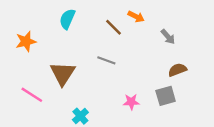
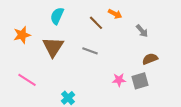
brown triangle: (63, 73) -> (53, 47), moved
pink star: (131, 102) -> (119, 80), moved

